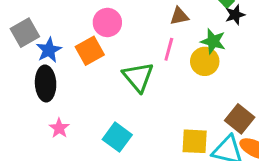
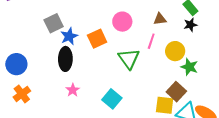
black star: (235, 15) -> (190, 25), moved
pink circle: (107, 22) -> (122, 22), moved
green star: (213, 41) -> (189, 67), moved
brown square: (240, 119) -> (176, 92), moved

